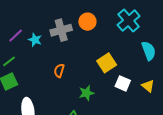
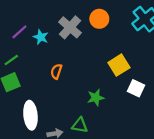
gray cross: (61, 30) -> (70, 27), turned -35
orange semicircle: (59, 71) -> (56, 71), moved

